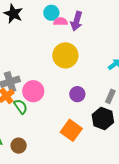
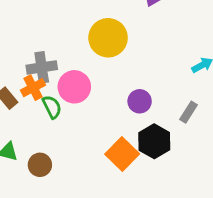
yellow circle: (65, 55) -> (108, 38), moved
black hexagon: (103, 119) -> (154, 141), moved

